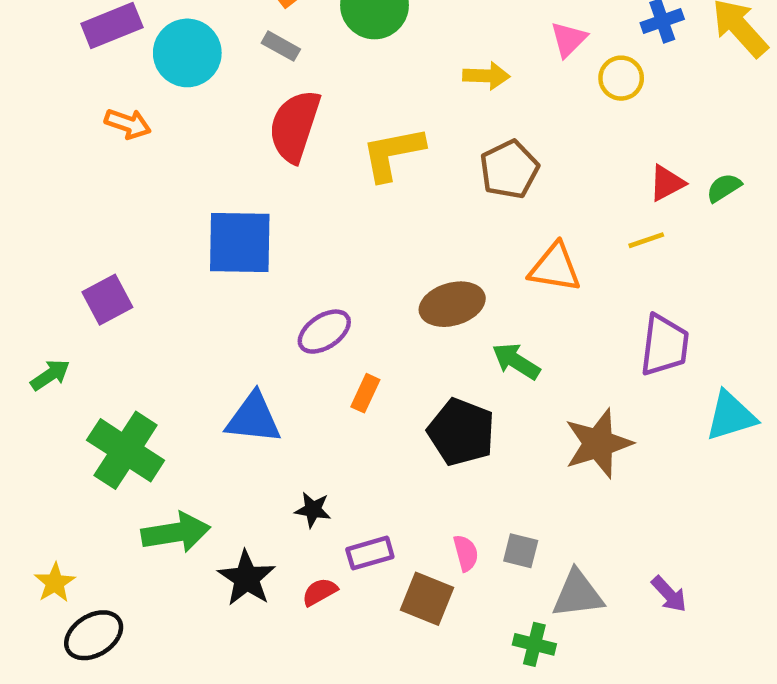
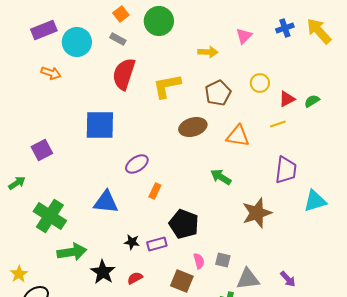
yellow circle: (621, 78) -> (260, 83), moved
brown ellipse: (452, 304) -> (193, 127), moved
black pentagon: (461, 432) -> (184, 224), moved
purple rectangle: (370, 553) -> (157, 244), moved

